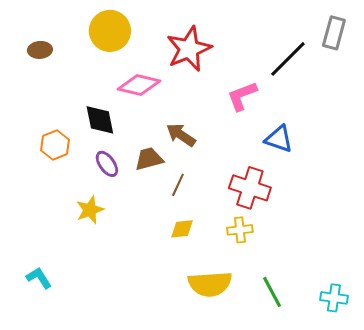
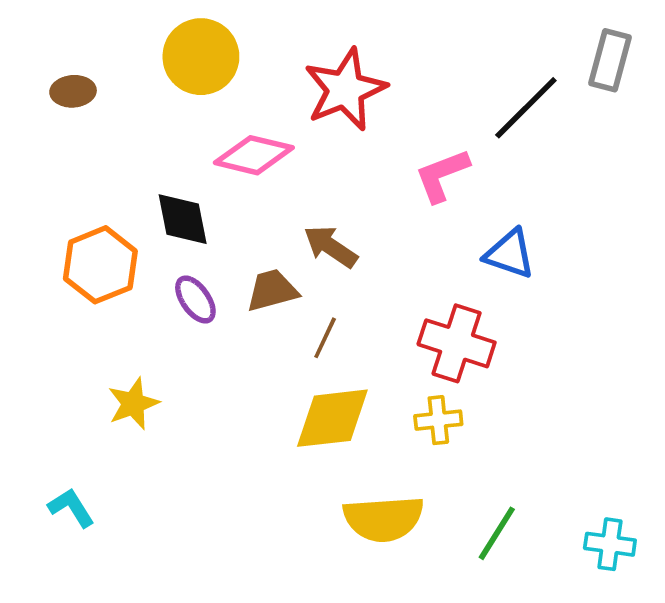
orange hexagon: (55, 145) -> (100, 265), size x1.4
yellow star: (90, 210) -> (133, 404), moved
yellow diamond: (182, 229) -> (332, 418), size x1.8
green line: (272, 292) -> (497, 533), turned 60

